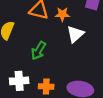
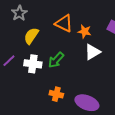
white cross: (19, 81) -> (33, 64), moved

